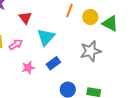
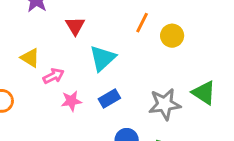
green triangle: (110, 23) -> (204, 93), moved
pink arrow: (16, 44) -> (53, 76), moved
gray star: (91, 51) -> (165, 104), moved

